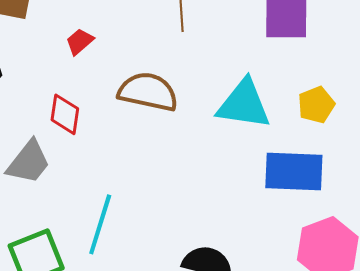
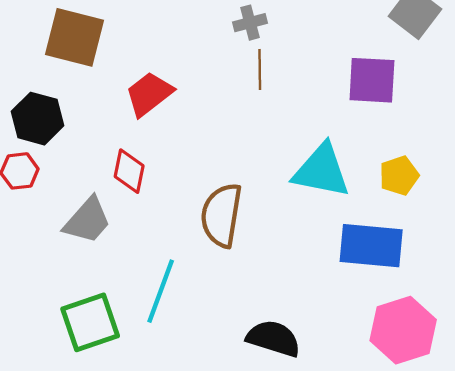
red trapezoid: (80, 41) -> (149, 94), size x1.6
brown semicircle: (148, 92) -> (221, 215), moved, turned -96

